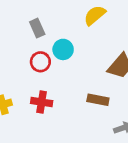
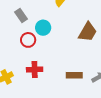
brown rectangle: (98, 100) -> (74, 75), moved

